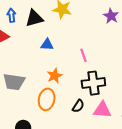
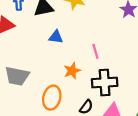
orange star: (55, 76) -> (72, 71), moved

